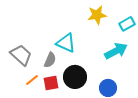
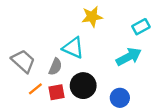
yellow star: (97, 15) -> (92, 17), moved

